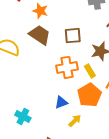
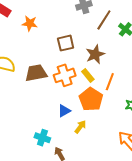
brown trapezoid: (40, 35) -> (36, 73), moved, turned -35
cyan cross: (23, 116) -> (42, 138), moved

